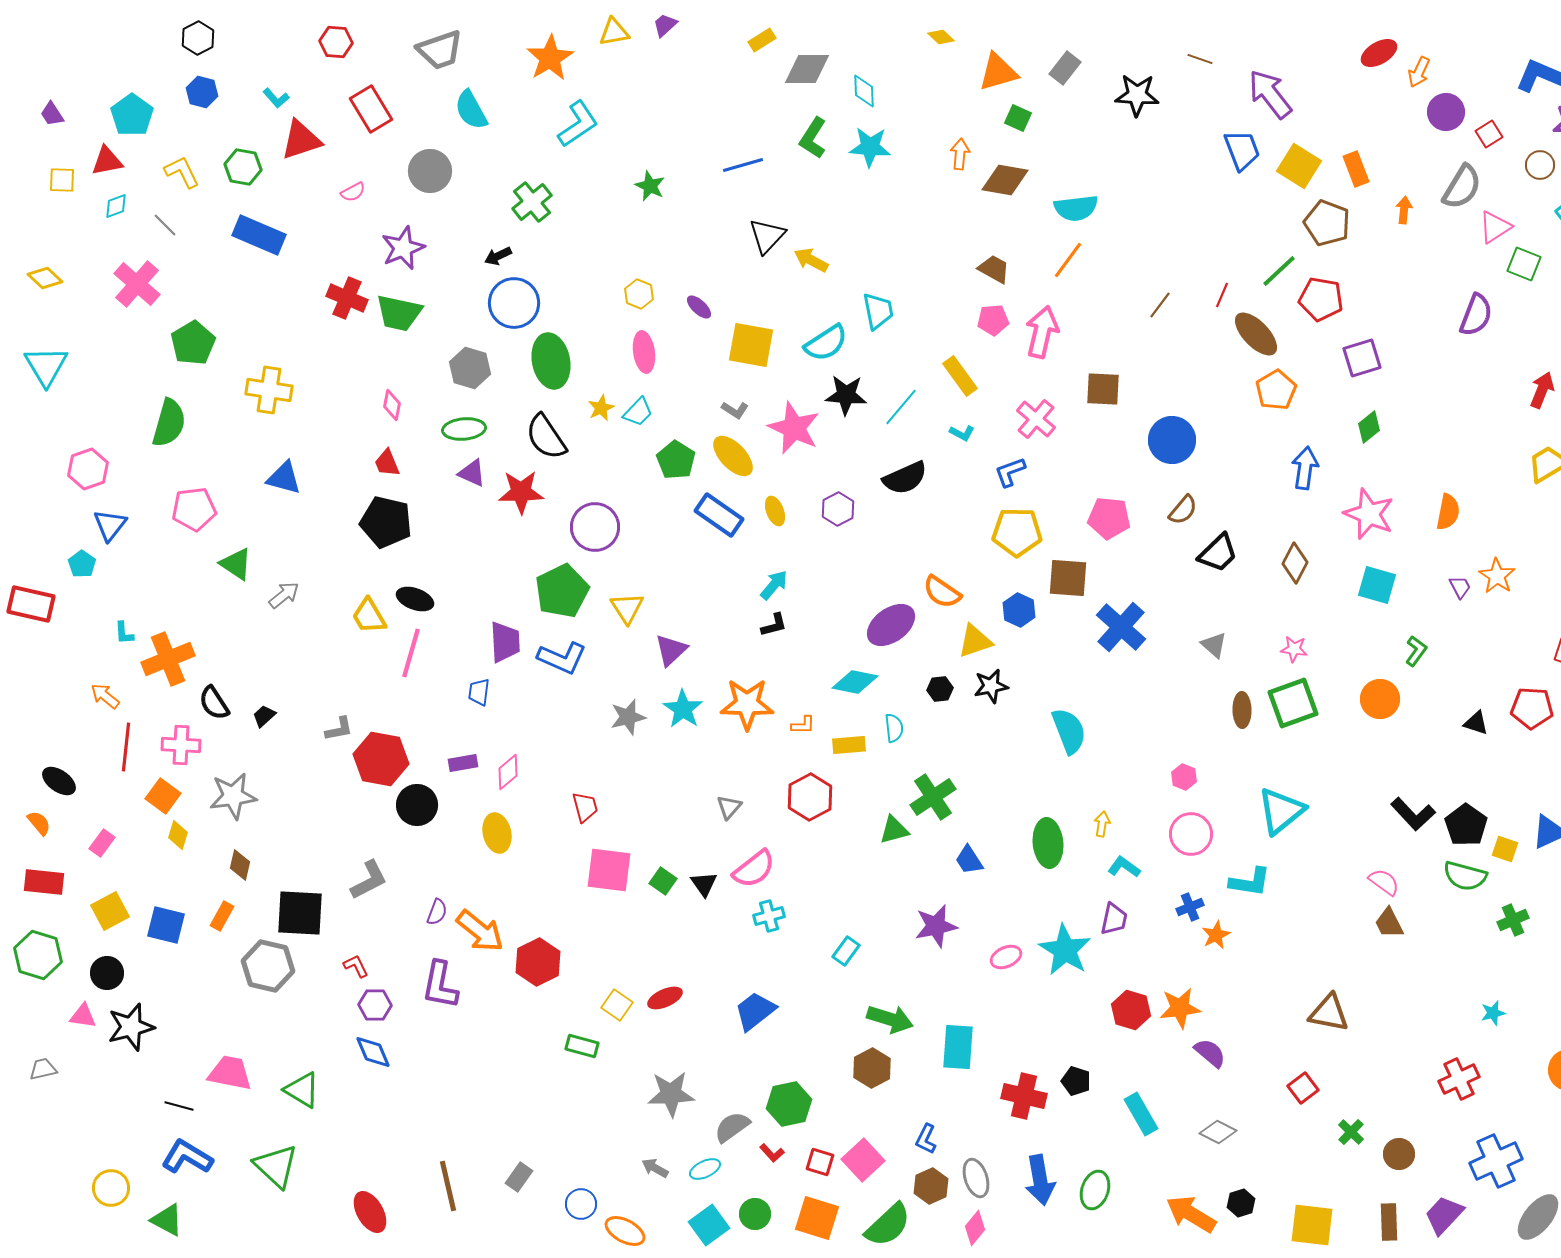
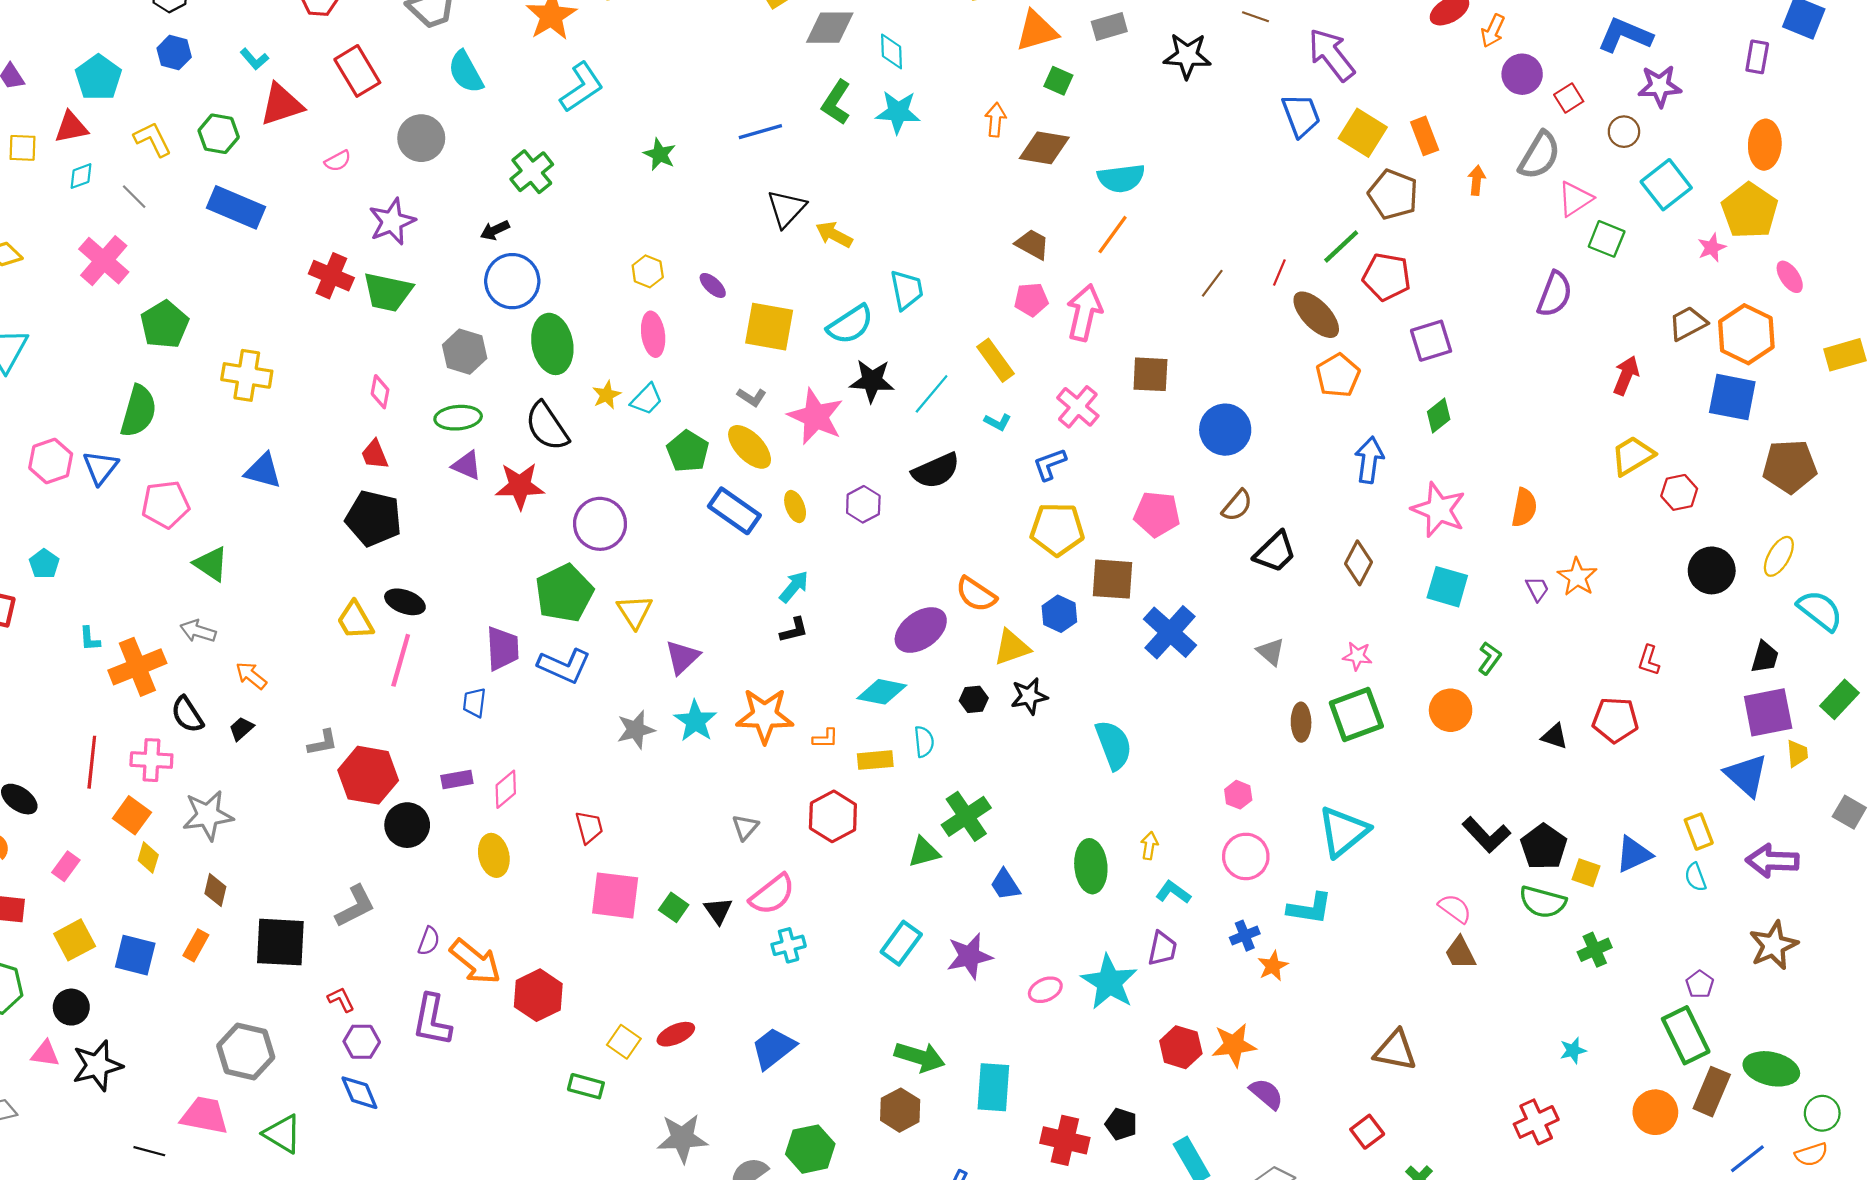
gray rectangle: (1065, 68) -> (1109, 27), turned 36
blue triangle: (110, 525) -> (101, 467), moved
gray arrow: (284, 595) -> (198, 631), moved, turned -124
orange arrow: (105, 696) -> (251, 676), moved
cyan rectangle: (846, 951) -> (901, 943), moved, size x1.4
gray hexagon: (268, 966) -> (246, 1052), moved

